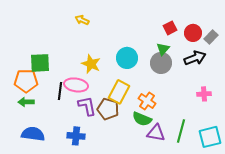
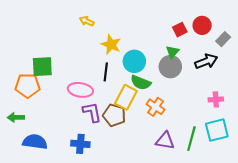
red circle: (193, 33) -> (202, 25), moved
yellow star: (91, 64) -> (111, 44), moved
black line: (60, 91) -> (106, 72), moved
green arrow: (26, 102) -> (16, 117), moved
green semicircle: (142, 119) -> (141, 83), moved
cyan square: (210, 137) -> (217, 130), moved

